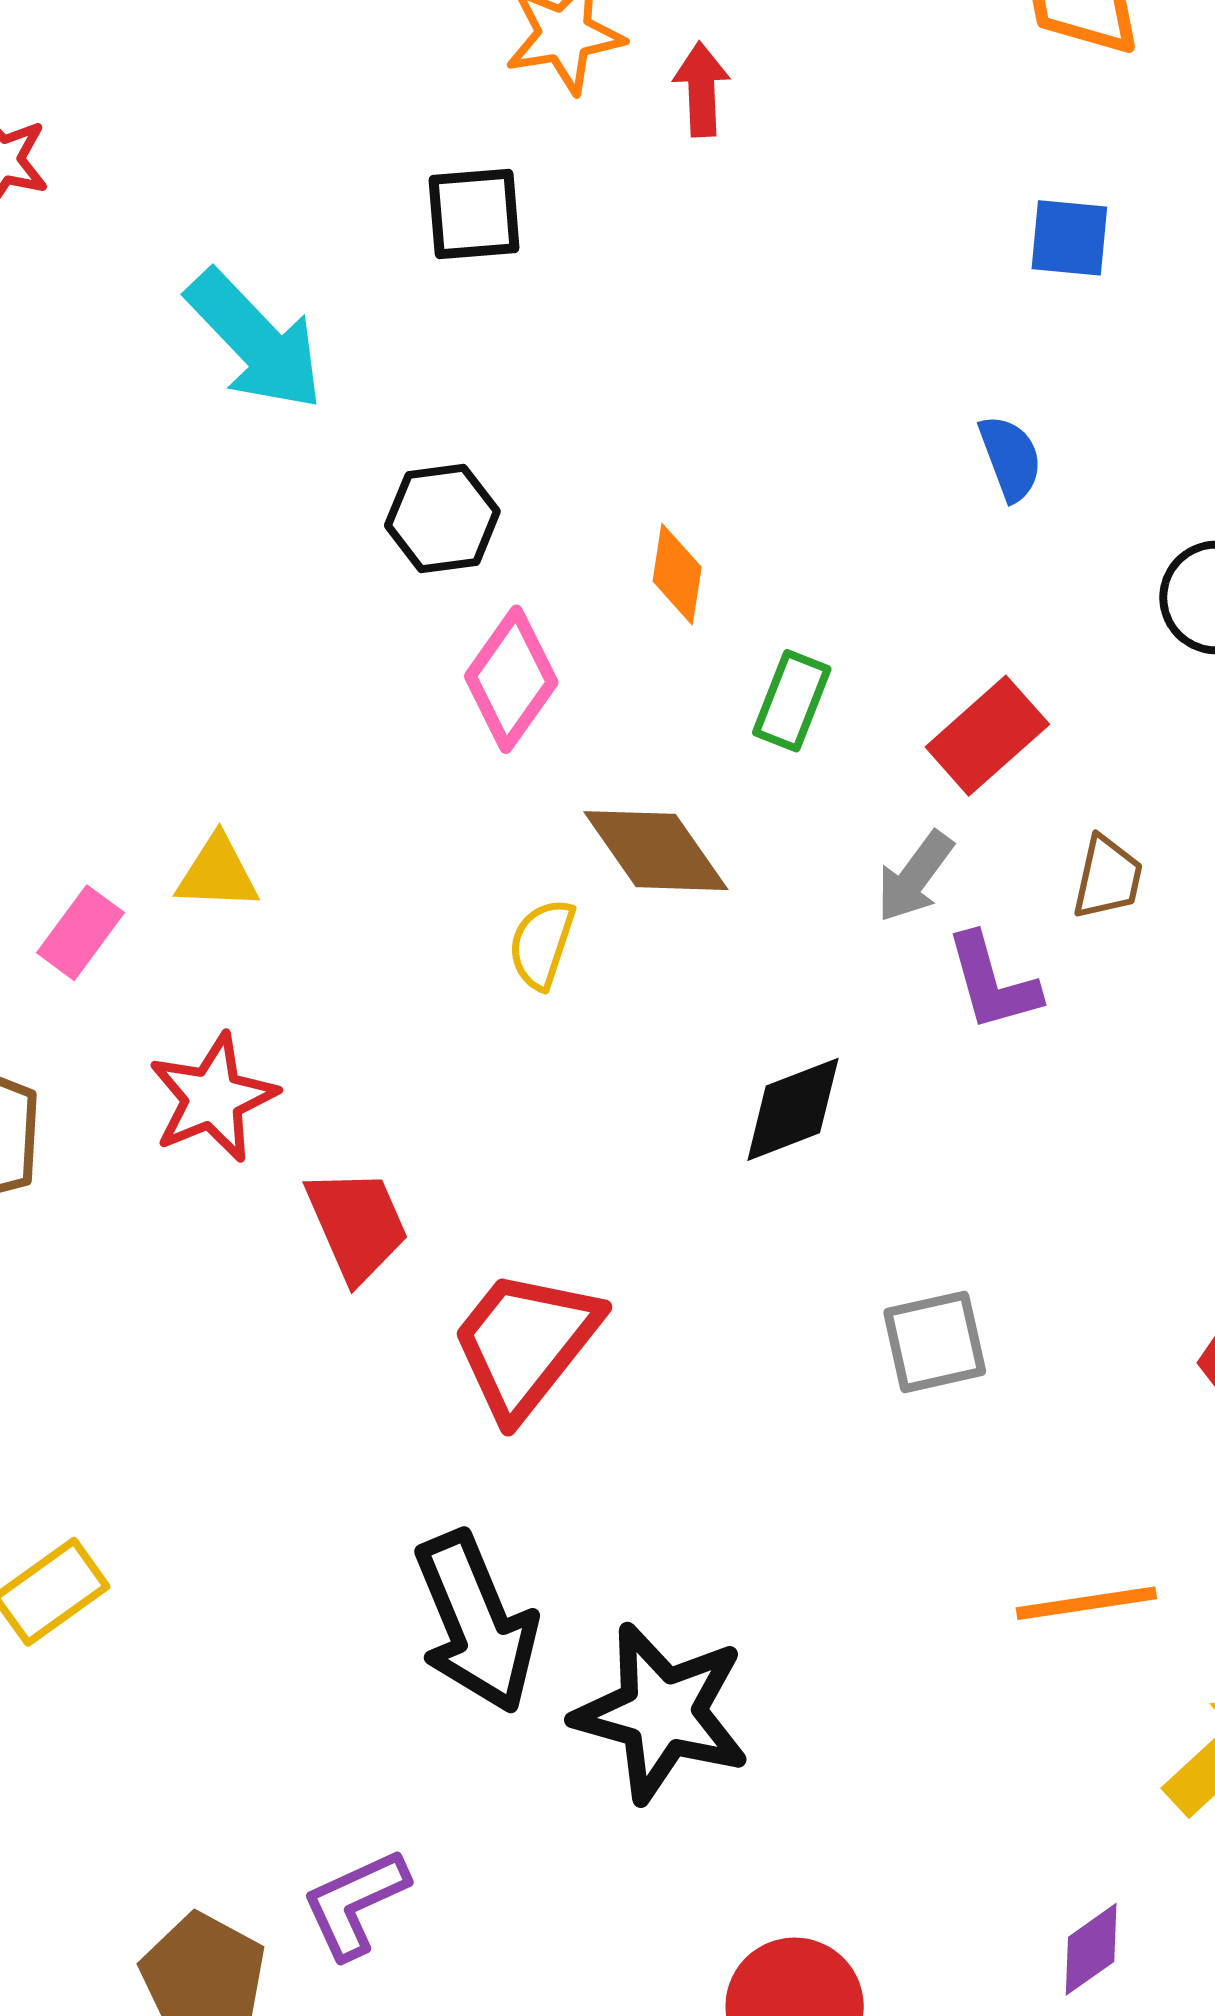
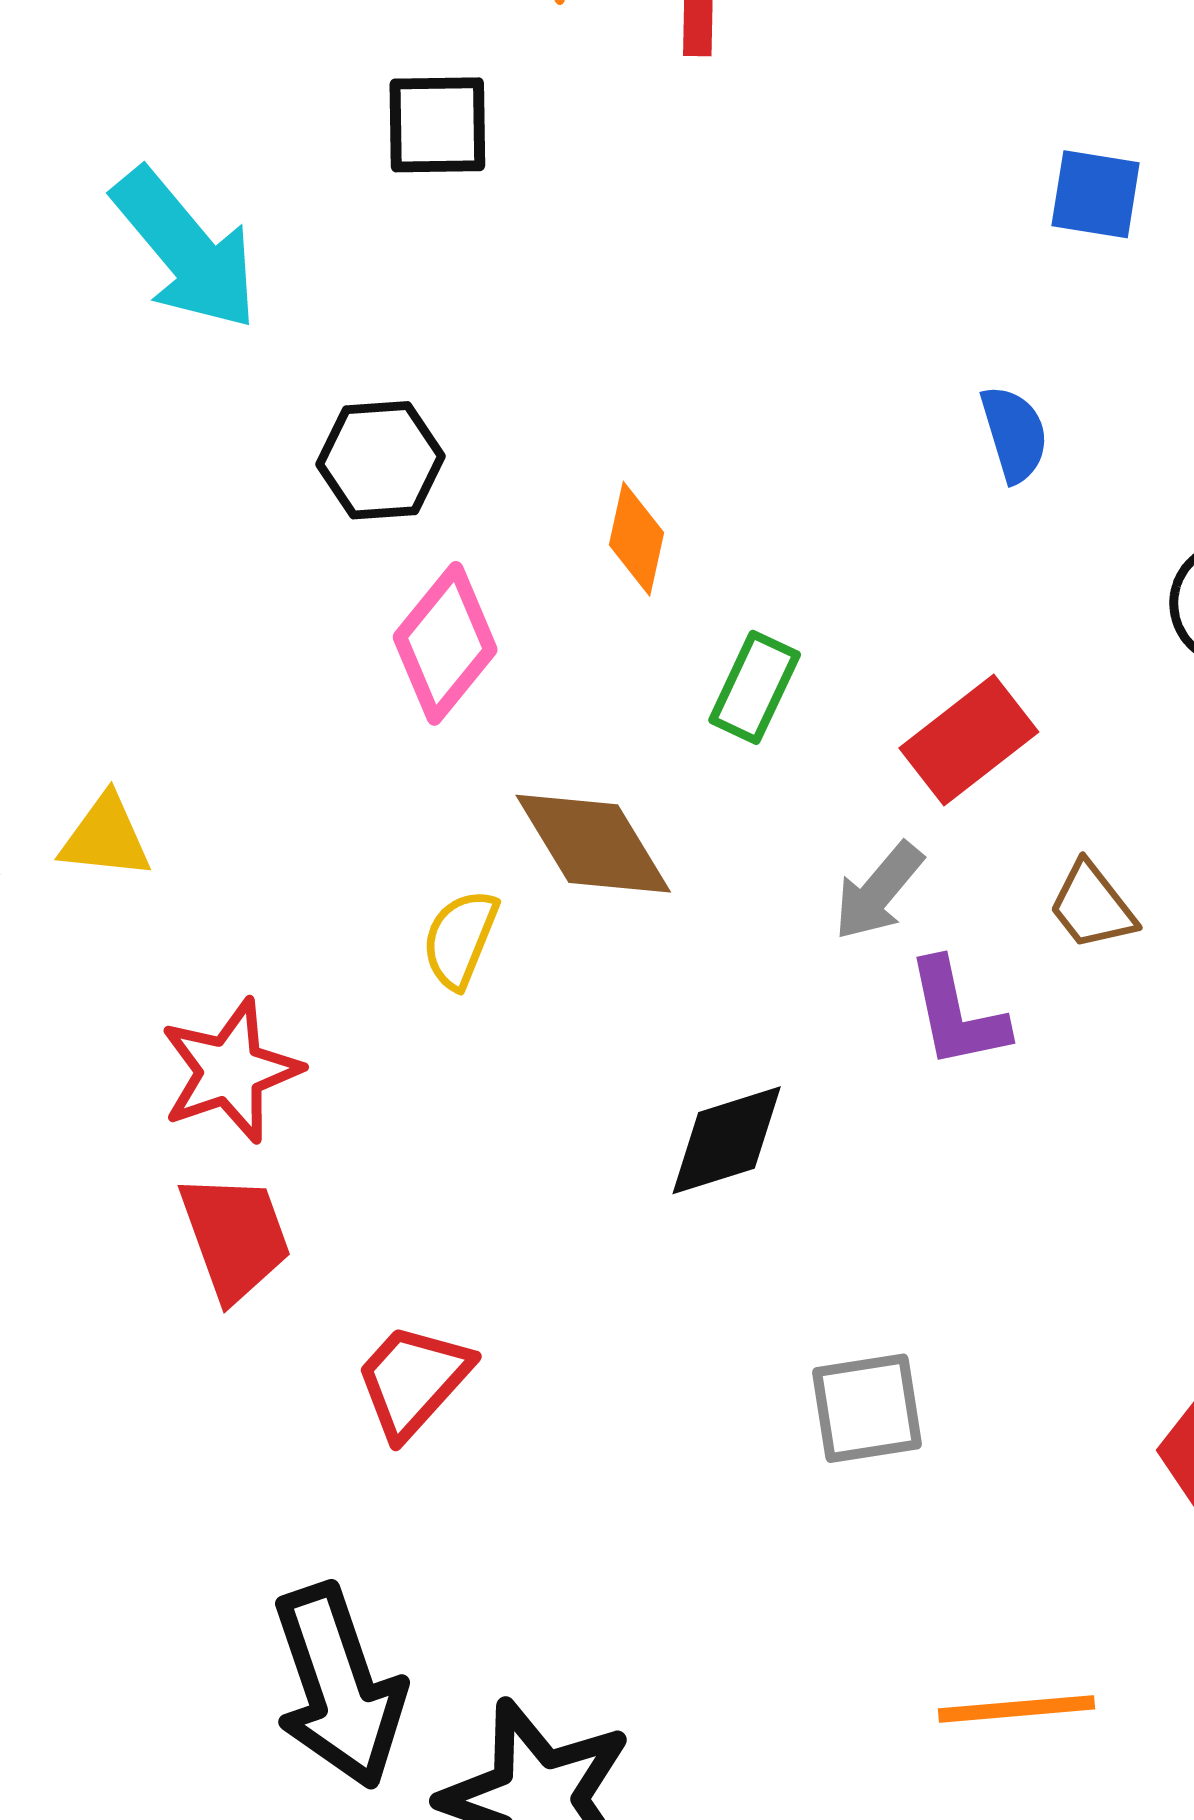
brown trapezoid: (1108, 878) -> (1092, 906), turned 126
red star: (213, 1098) -> (230, 1071), moved
red trapezoid: (525, 1343) -> (413, 1380), size x0.7

